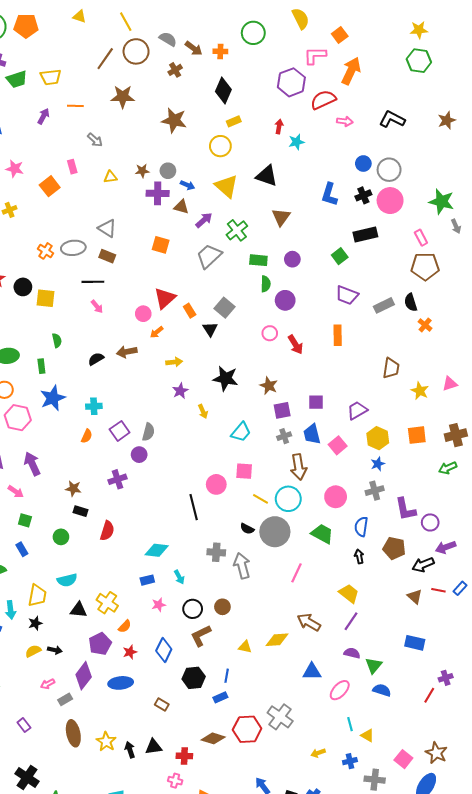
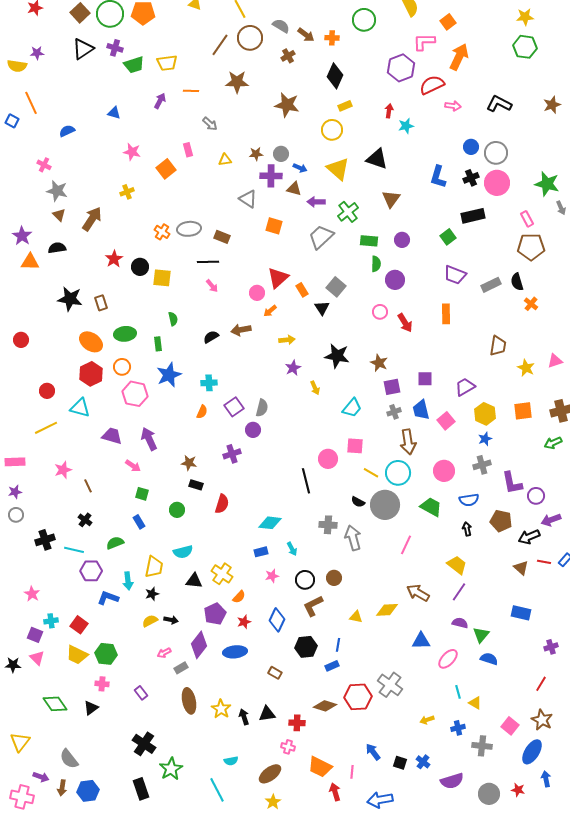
purple arrow: (204, 220) -> (316, 202), turned -138
gray triangle: (107, 228) -> (248, 199), moved
blue semicircle: (361, 527) -> (469, 500), turned -108
red line: (429, 695) -> (541, 684), moved

